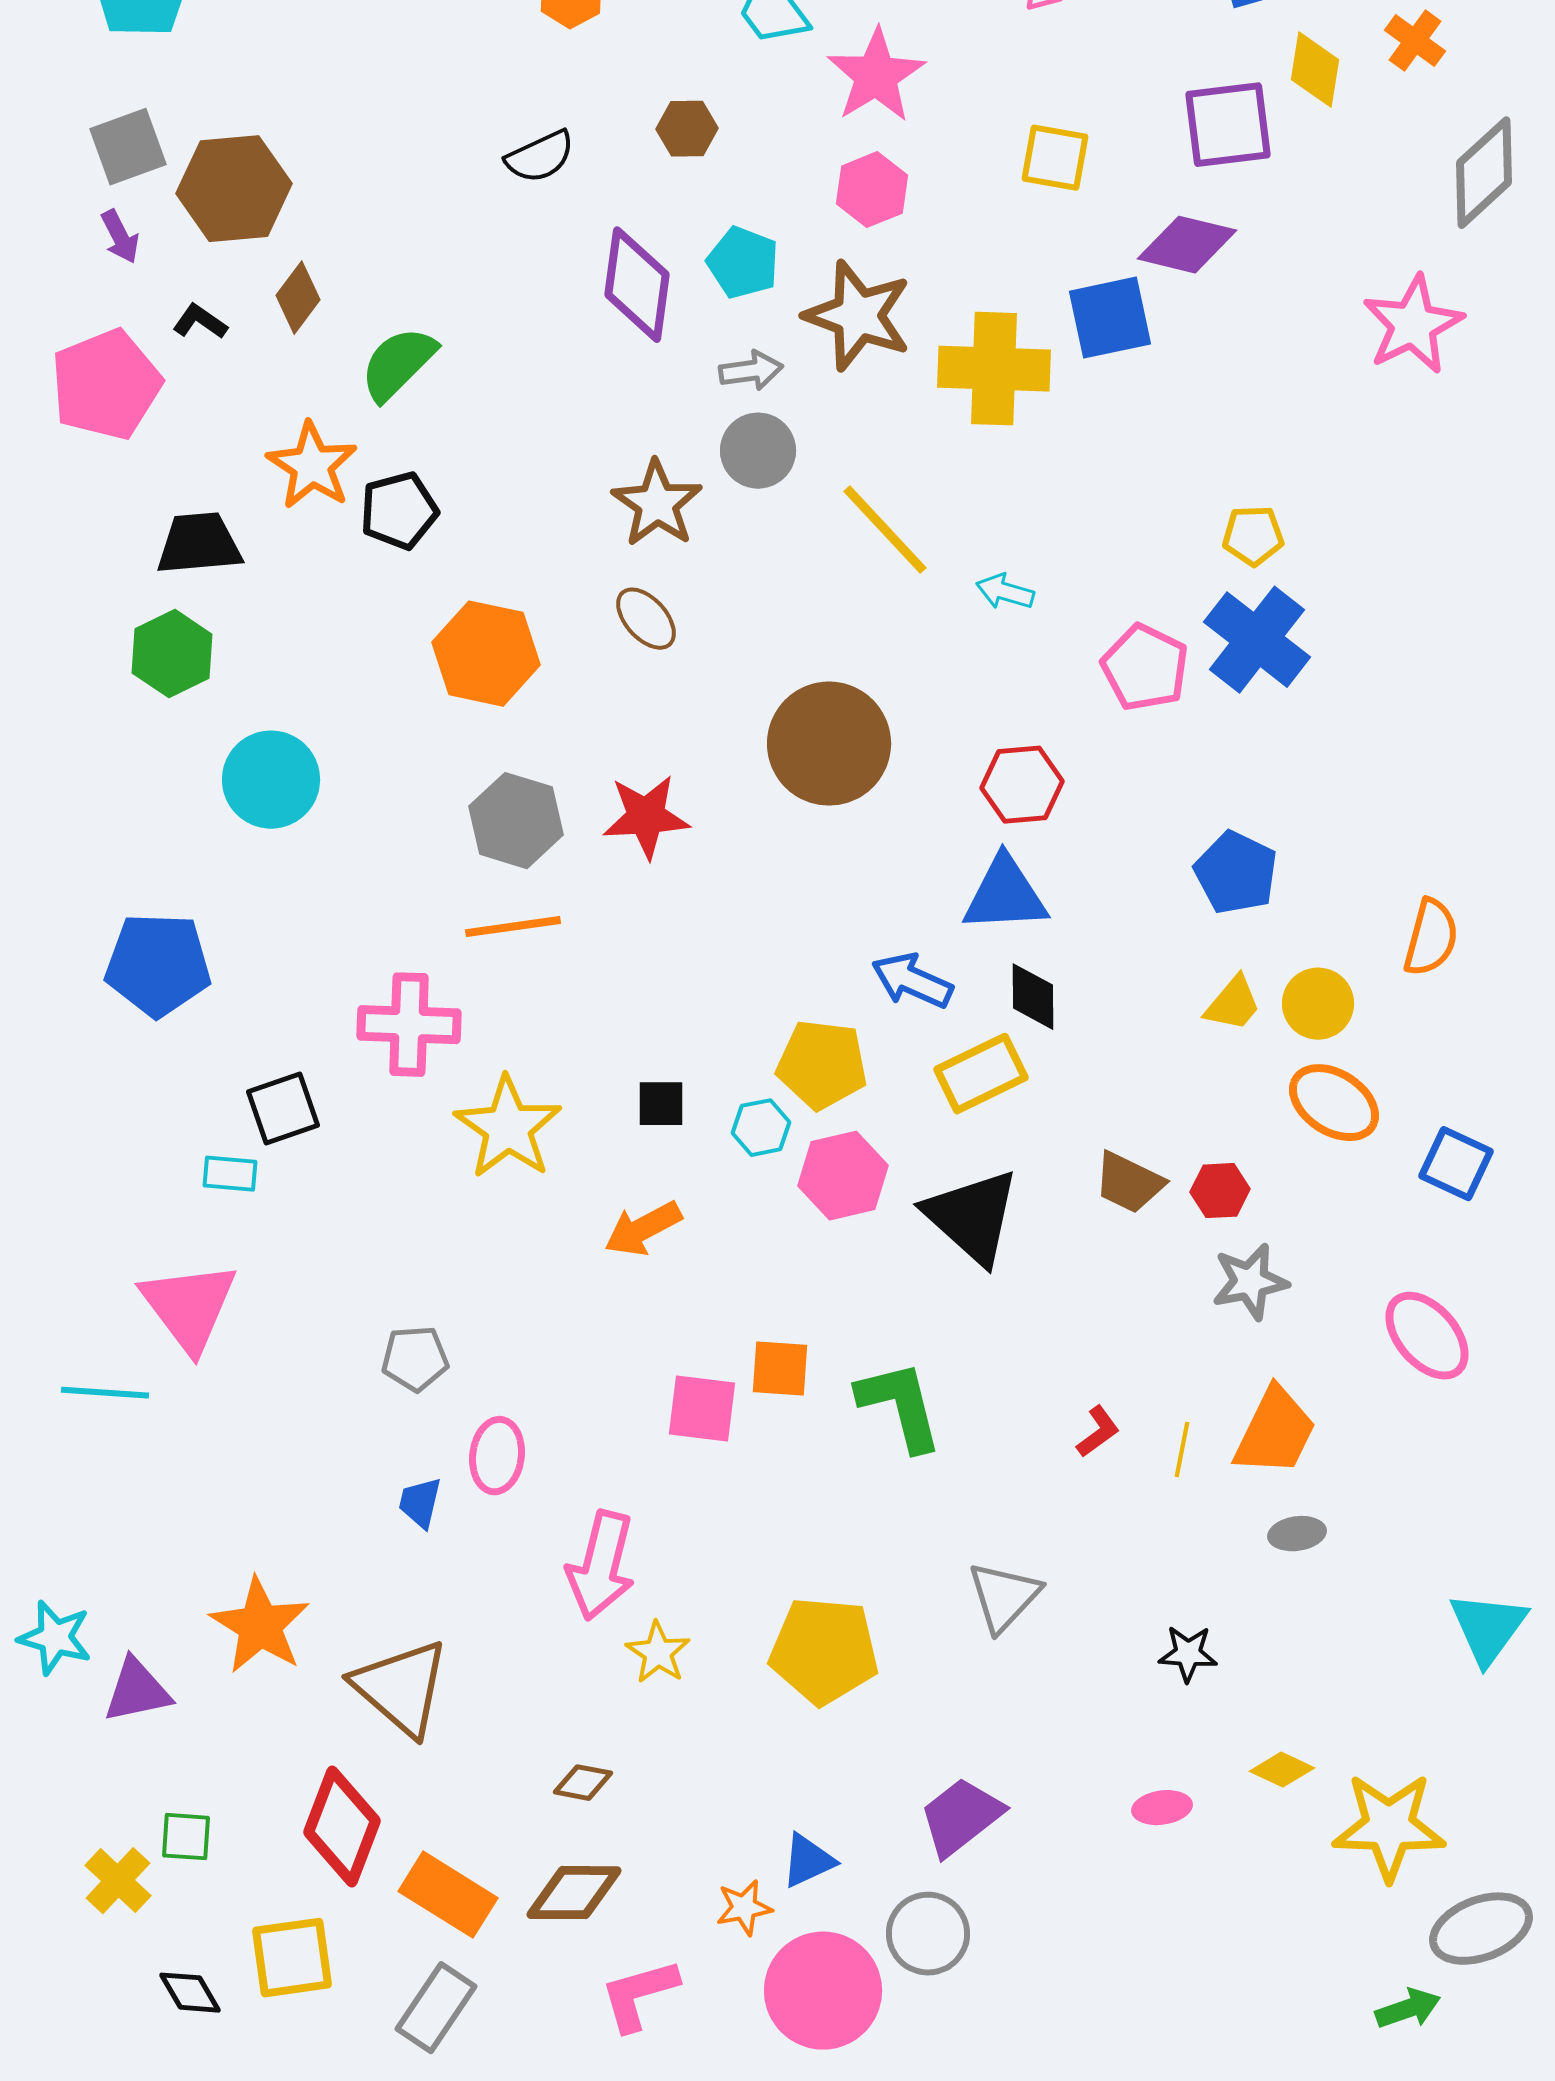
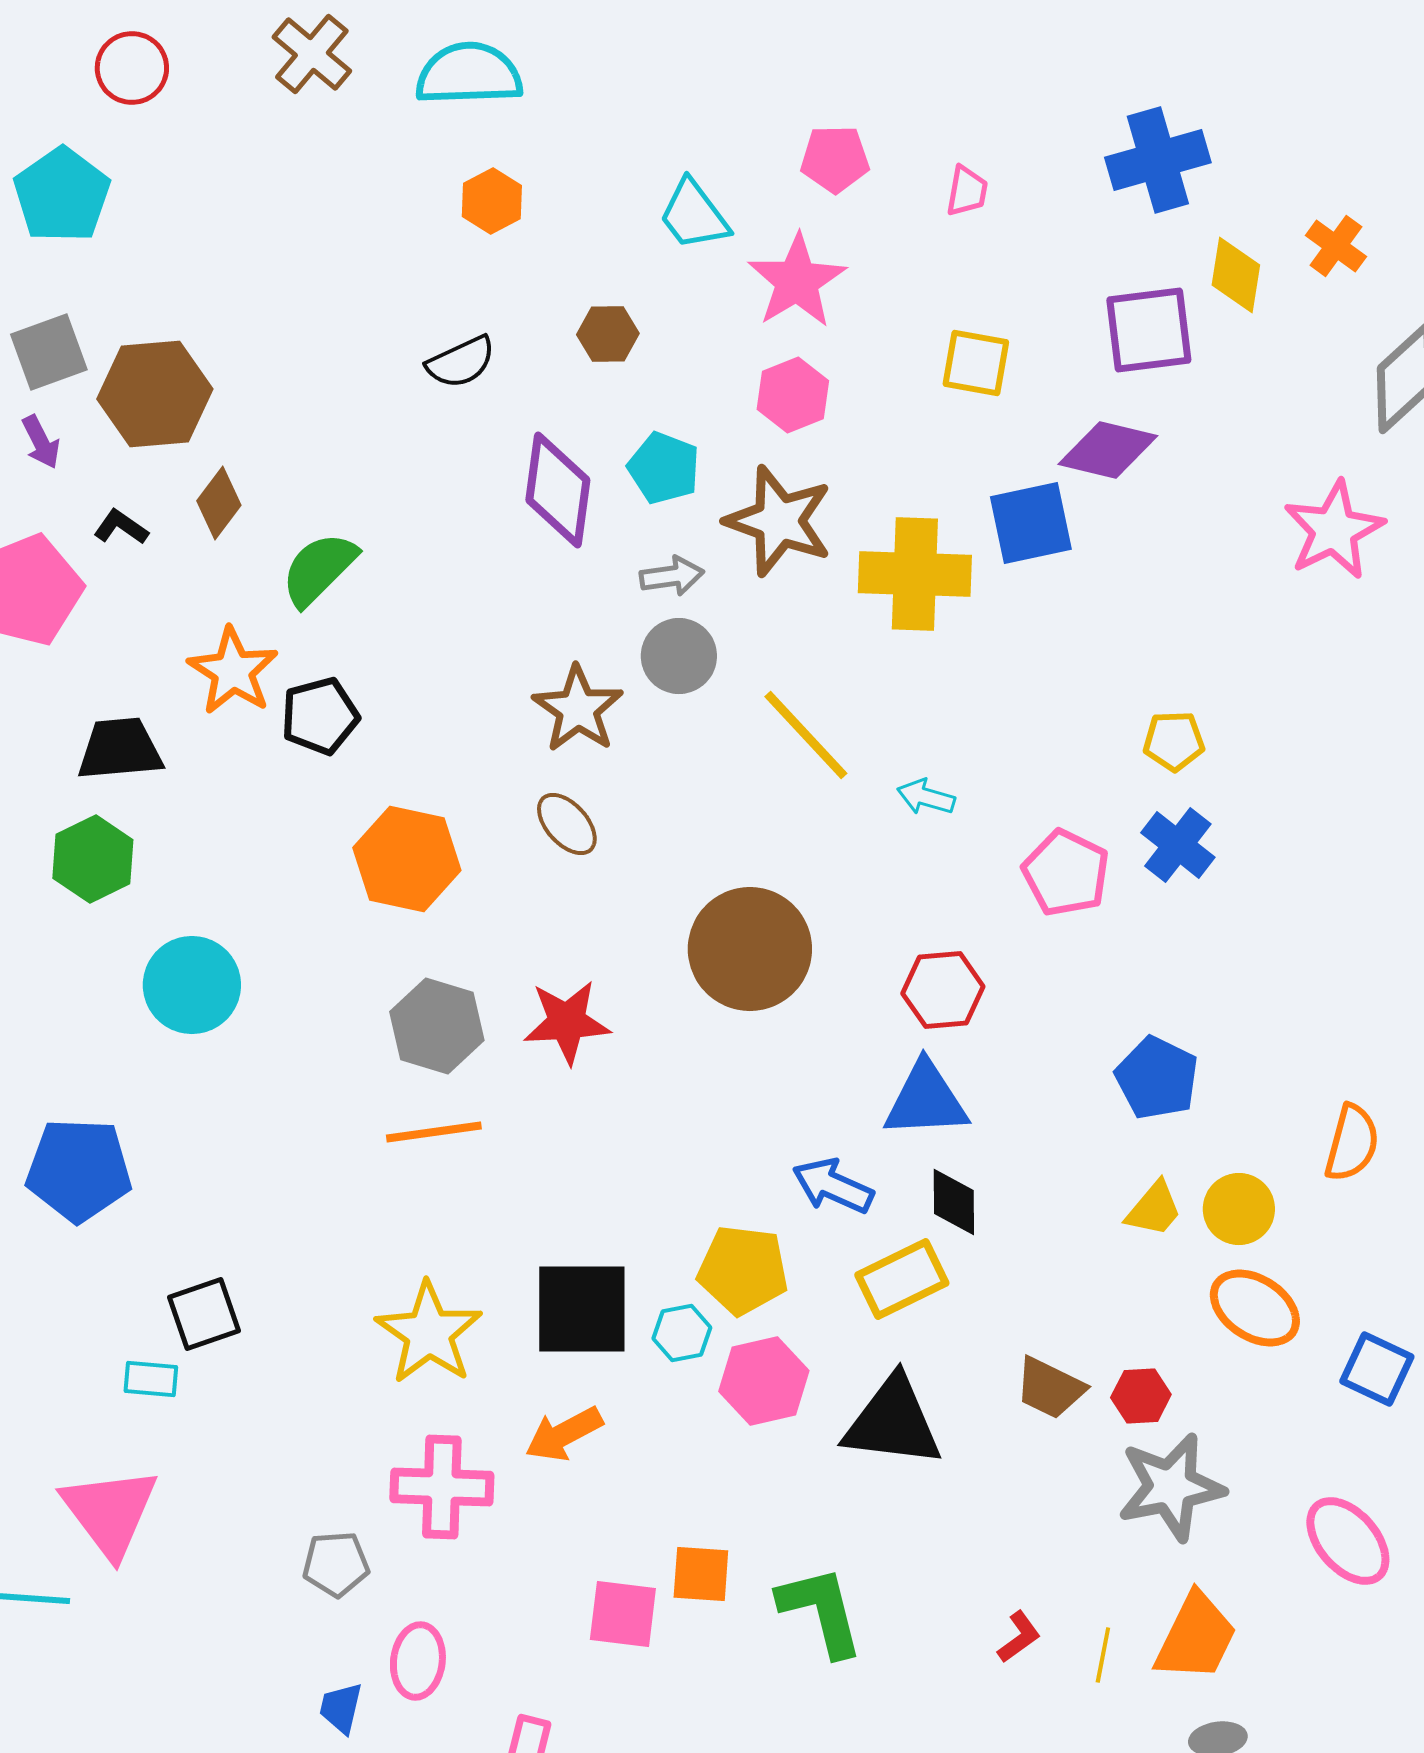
blue cross: (1257, 640) -> (1178, 845), size x0.7
pink cross: (409, 1025) -> (442, 1487), moved
black square: (661, 1104) -> (582, 1309), size x2.0
black triangle: (972, 1217) -> (893, 1422), turned -35
gray star: (1250, 1282) -> (1171, 1487), size x1.4

